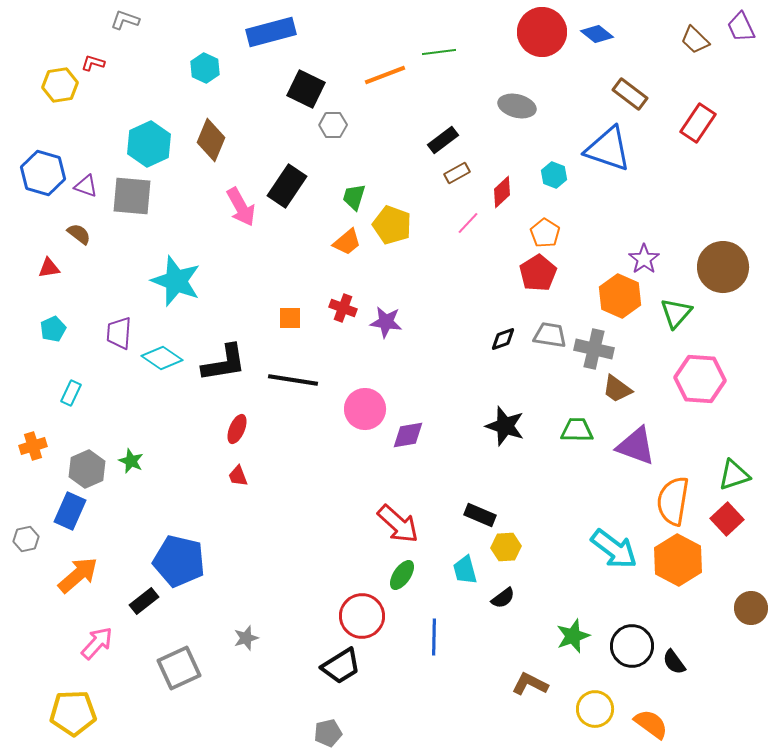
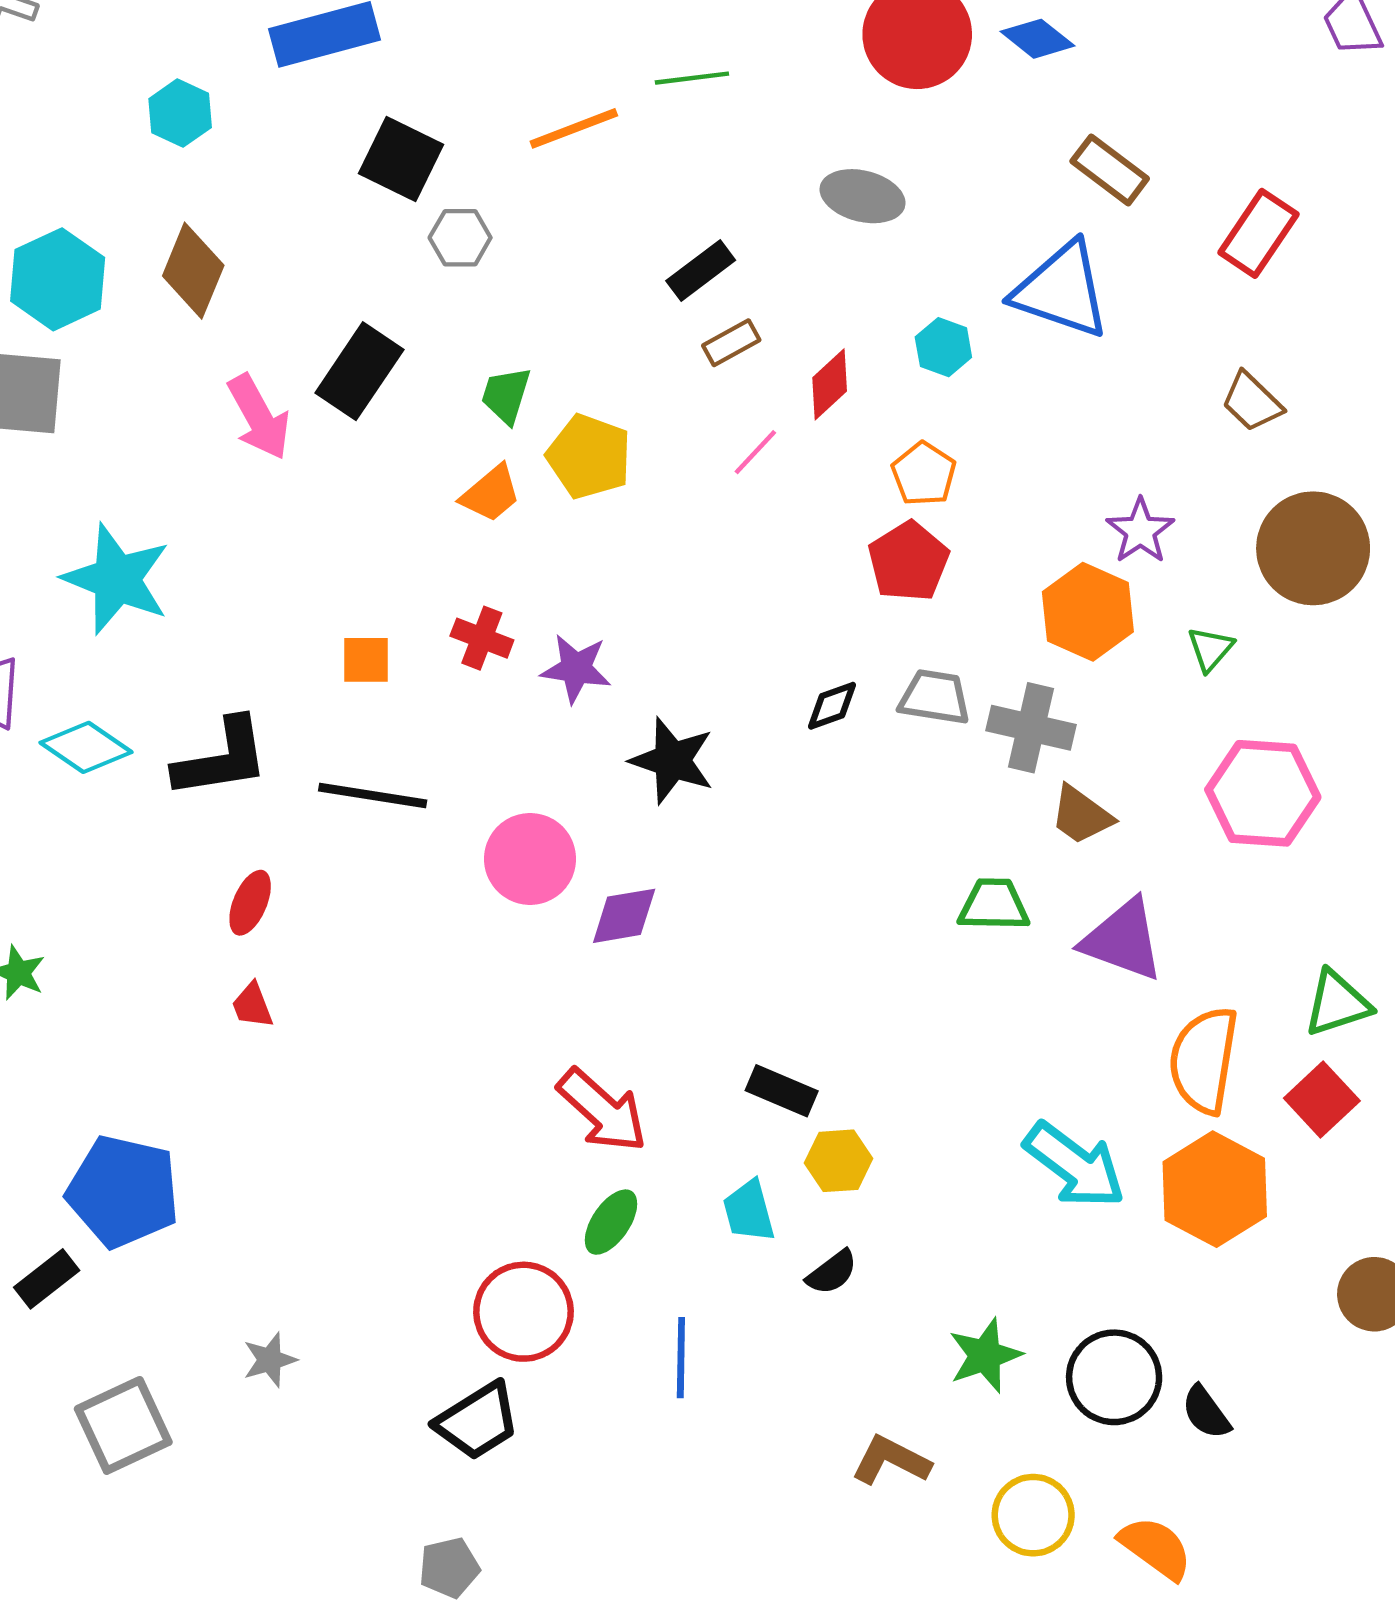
brown trapezoid: (695, 40) -> (1252, 402), moved
green triangle: (676, 313) -> (1210, 649), size x0.7
black star: (505, 426) -> (672, 761), moved

